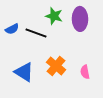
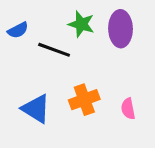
blue semicircle: (12, 29) -> (18, 30), moved
orange cross: (56, 66) -> (84, 100), turned 30

